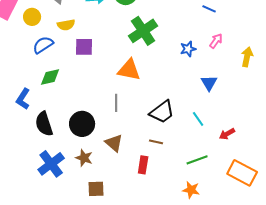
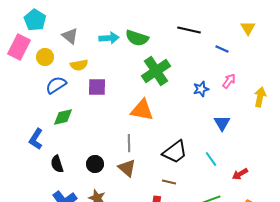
black semicircle: (44, 124) -> (57, 164), size x0.7
black circle: (82, 124) -> (95, 164), size x0.7
brown triangle: (114, 143) -> (127, 168), moved

